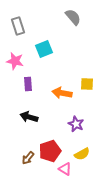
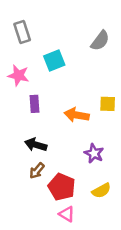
gray semicircle: (73, 17) -> (100, 41), moved, turned 78
red pentagon: (50, 151) -> (62, 187), turned -30
brown arrow: (28, 158) -> (37, 171), moved
pink triangle: (65, 169) -> (67, 214), moved

